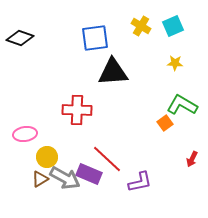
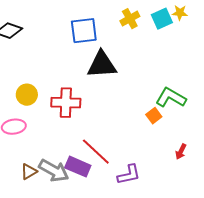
yellow cross: (141, 26) -> (130, 19), turned 30
yellow star: (175, 63) -> (180, 13), moved
yellow circle: (47, 157) -> (27, 95), moved

